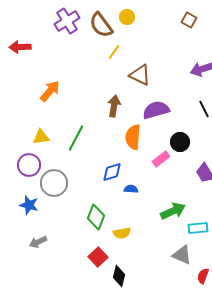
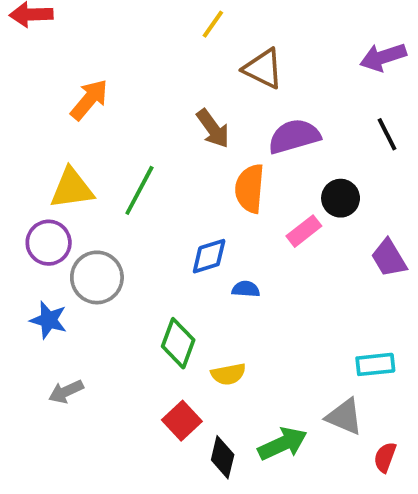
brown arrow: (114, 106) -> (213, 129), turned 135
yellow triangle: (41, 137) -> (72, 188), size x1.4
green arrow: (173, 211) -> (283, 444), moved

